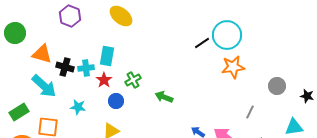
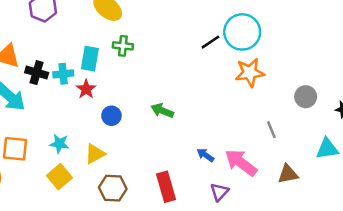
green cross: (133, 80) -> (123, 46), moved, turned 35
blue circle: (116, 101) -> (111, 116), moved
cyan star: (78, 107) -> (59, 144), moved
gray line: (250, 112) -> (271, 130), turned -48

